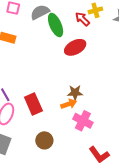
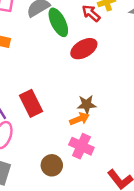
red rectangle: (33, 104) -> (31, 103), moved
pink cross: (83, 121) -> (81, 146), moved

